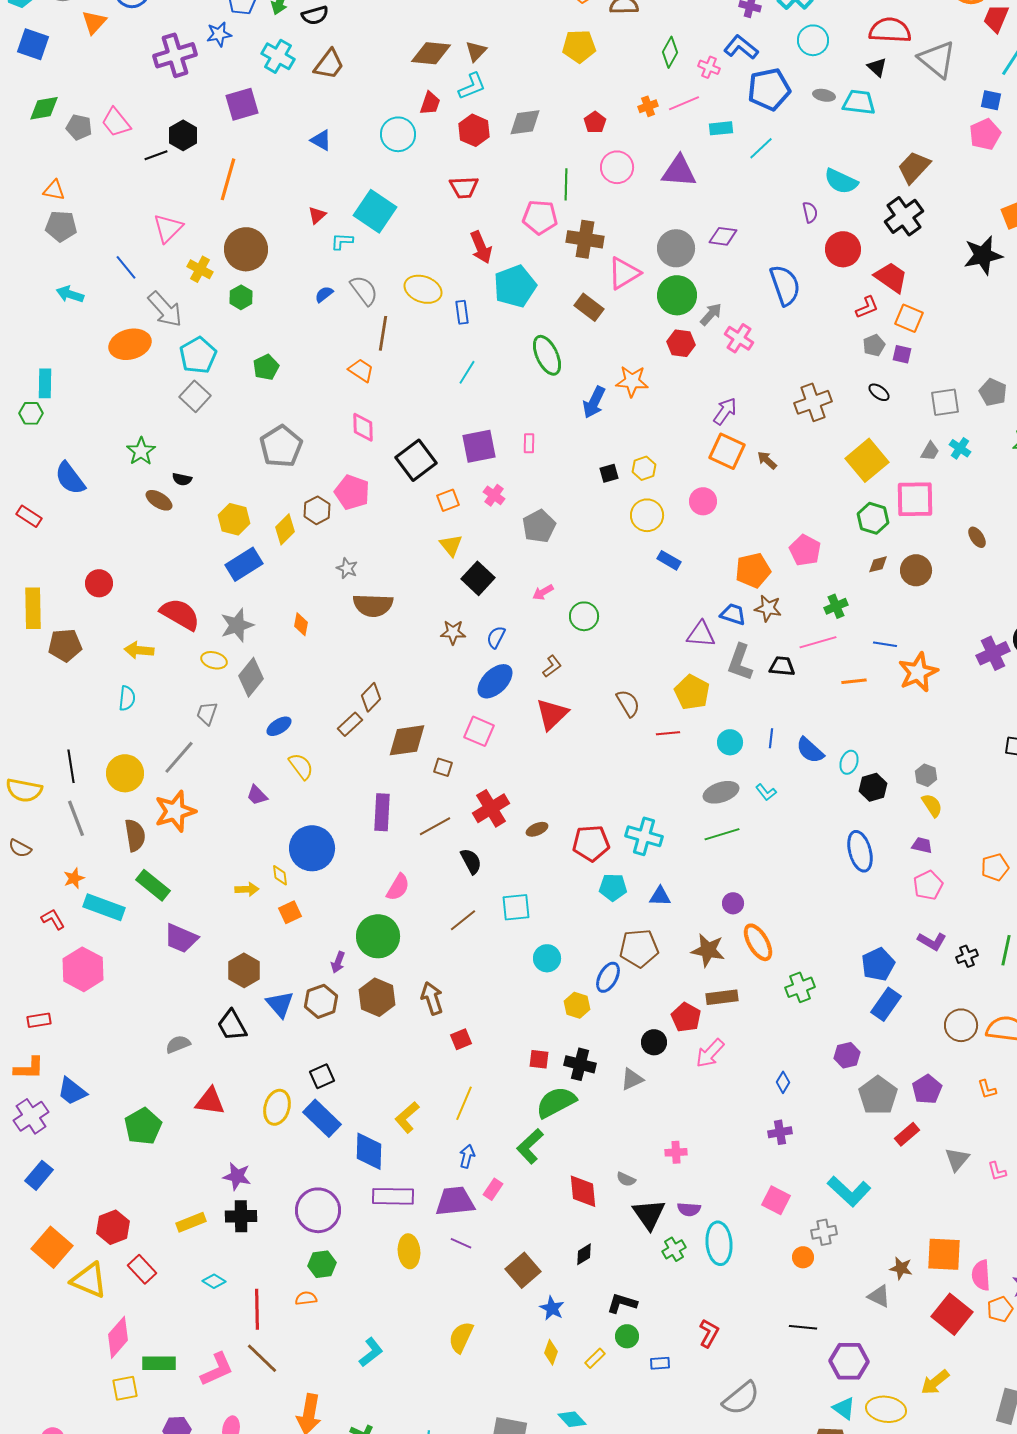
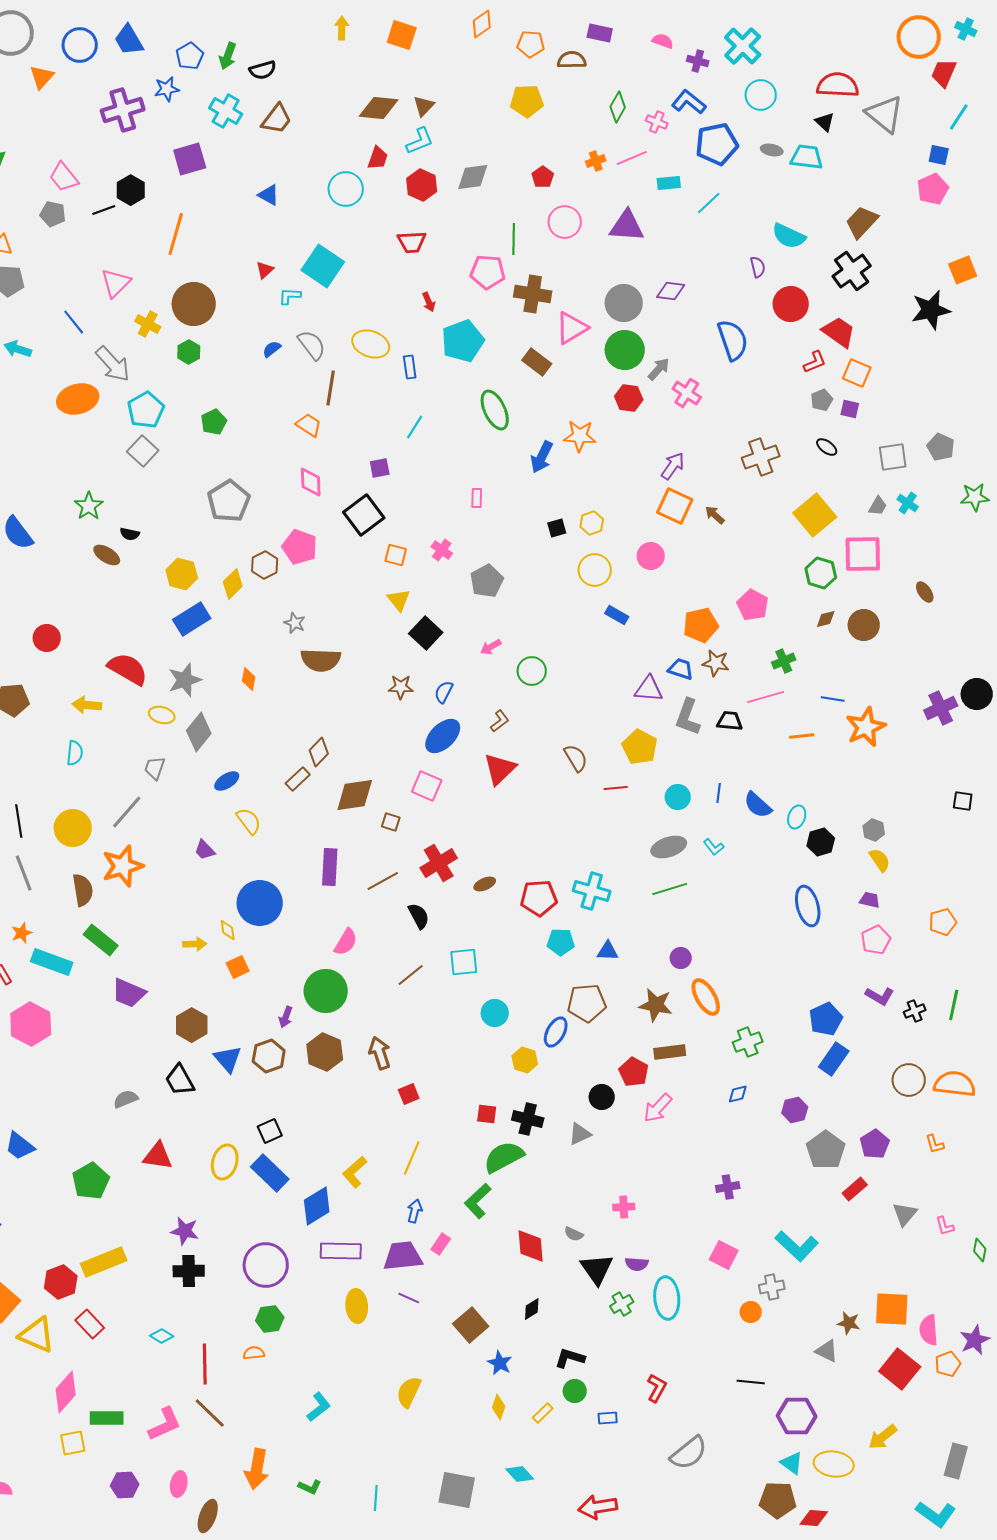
gray pentagon: (79, 127) -> (53, 214), moved
red arrow: (481, 247) -> (429, 302), size x0.6
purple square: (479, 446) -> (380, 468), moved, size x0.6
orange square: (448, 500) -> (396, 555), turned 35
blue diamond: (783, 1082) -> (738, 1094), moved, turned 45
blue diamond: (369, 1151) -> (317, 1206), turned 57
yellow rectangle: (191, 1222) -> (104, 1262), moved, size x1.5

